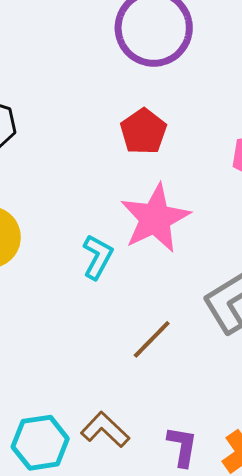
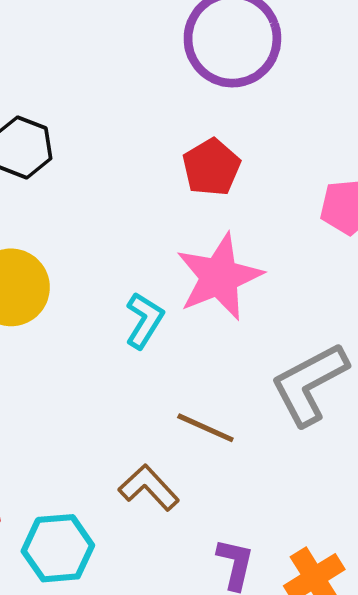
brown line: (152, 339) -> (205, 428), turned 66
brown L-shape: (105, 430) -> (149, 488), moved

